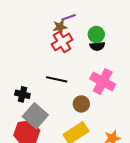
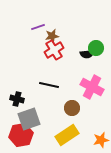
purple line: (68, 17) -> (38, 27), moved
green circle: (96, 34) -> (96, 48), moved
gray square: (35, 116) -> (29, 119), turned 30

